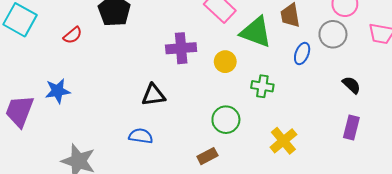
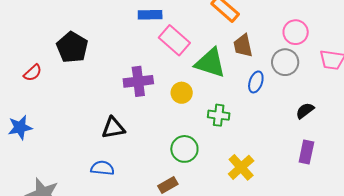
black semicircle: (351, 85) -> (305, 111), turned -78

